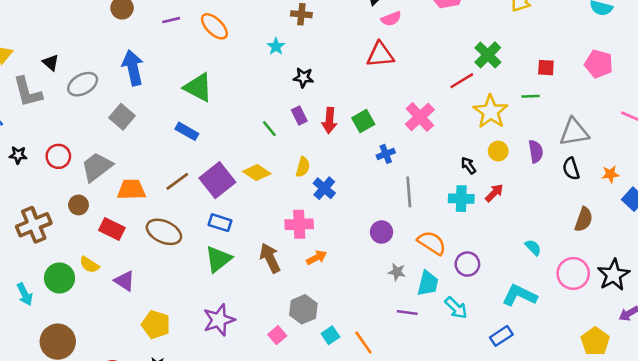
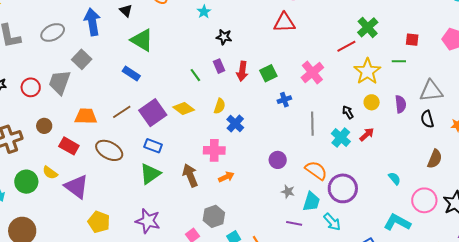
black triangle: (51, 63) -> (126, 11), moved
gray trapezoid: (97, 167) -> (60, 82), moved, turned -36
gray line: (409, 192) -> (312, 124), moved
cyan cross: (461, 199) -> (341, 137), turned 36
purple circle: (467, 264) -> (343, 188), size x1.5
purple triangle: (125, 281) -> (77, 187), size x1.5
cyan L-shape: (520, 295) -> (397, 222), moved
purple star: (219, 320) -> (148, 221), turned 30

